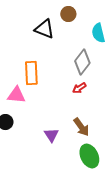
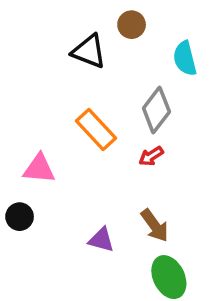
orange rectangle: (31, 73) -> (96, 130), moved, turned -40
purple triangle: (51, 135) -> (101, 240), turned -42

